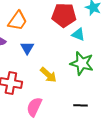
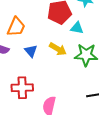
yellow arrow: (48, 75) -> (58, 49), moved

